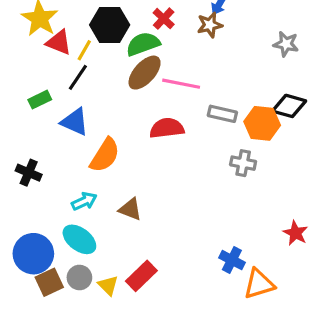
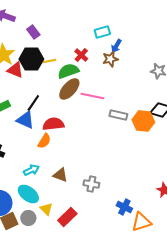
black hexagon: (110, 25) -> (31, 59), moved
yellow line: (84, 50) -> (49, 61), moved, turned 48
black line: (78, 77) -> (33, 103), moved
red semicircle: (167, 128) -> (53, 124), moved
orange semicircle: (105, 155) -> (44, 141), size x0.7
gray cross: (243, 163) -> (91, 184), moved
yellow triangle: (108, 285) -> (46, 209), moved

